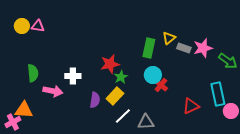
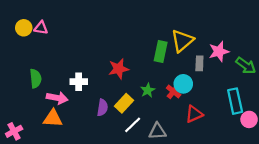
yellow triangle: (169, 38) -> (182, 41), size x1.6
gray rectangle: (184, 48) -> (199, 63), moved, turned 72
cyan circle: (153, 75) -> (183, 84), moved
green star: (121, 77) -> (148, 90), moved
red triangle: (191, 106) -> (194, 114), moved
orange triangle: (24, 110) -> (53, 118), moved

